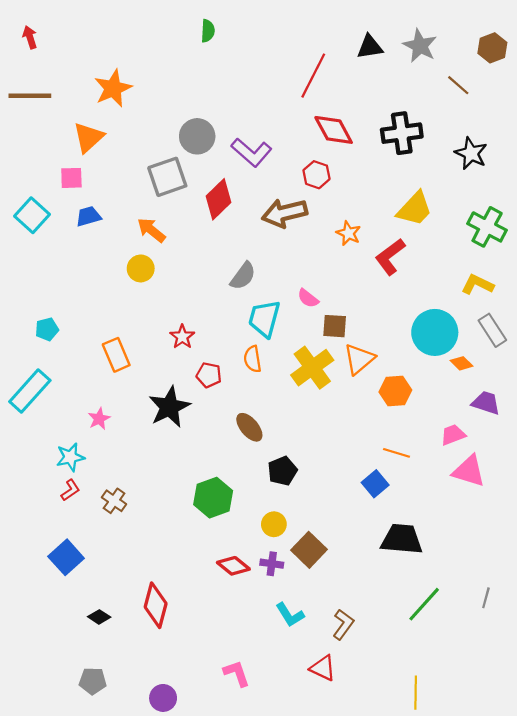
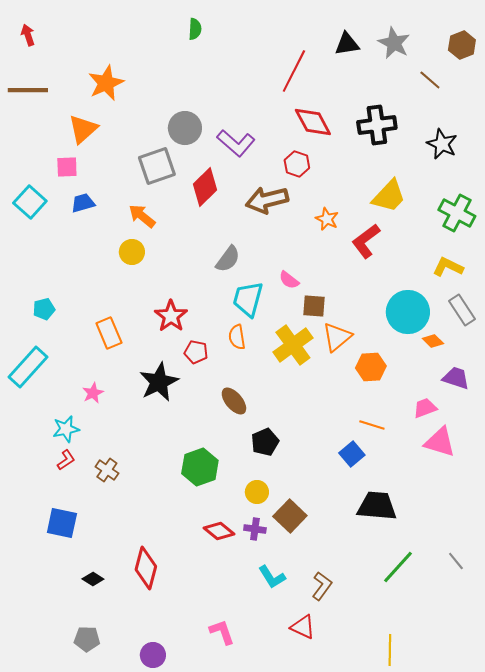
red star: (182, 337) -> (171, 316), size x1.4
blue square: (66, 557) -> (62, 523), turned -36
gray line: (486, 598) -> (456, 561), turned -54

